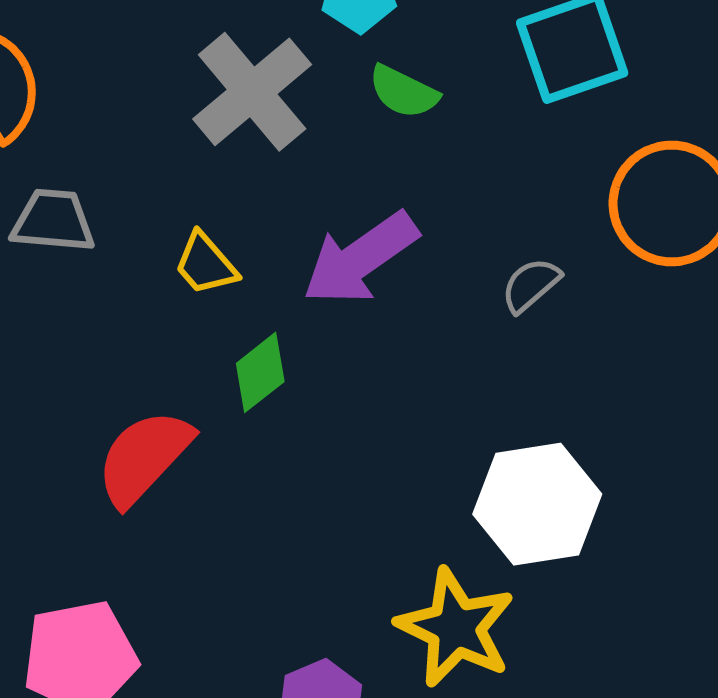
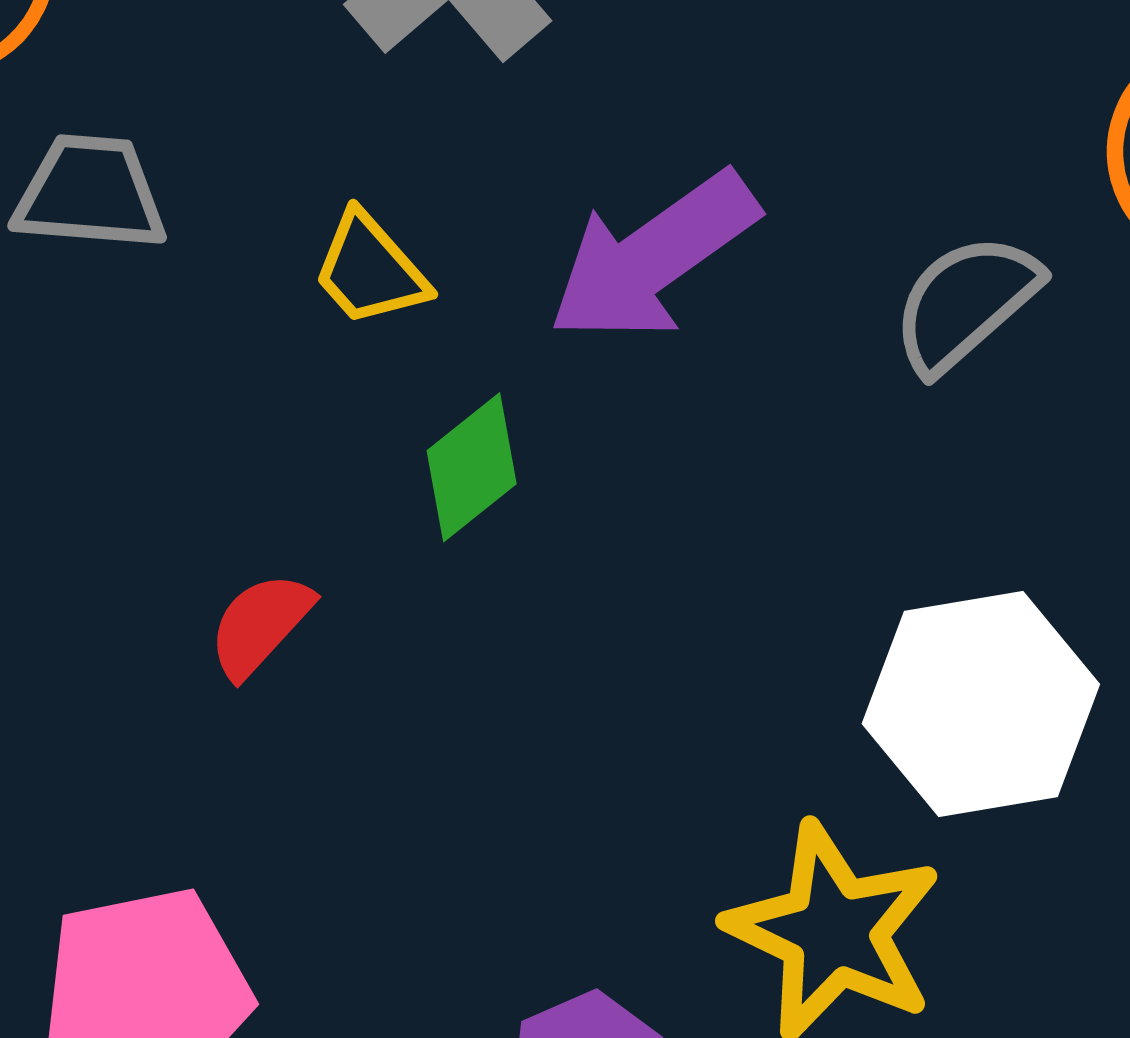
gray semicircle: (531, 285) -> (965, 303), size x1.4
red semicircle: (144, 457) -> (260, 625), size x0.6

